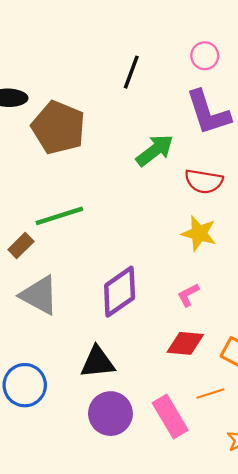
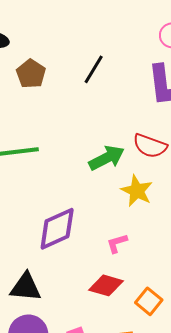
black line: (131, 72) -> (94, 69), moved
brown pentagon: (58, 127) -> (31, 74), size x0.6
green arrow: (155, 150) -> (107, 158), moved

